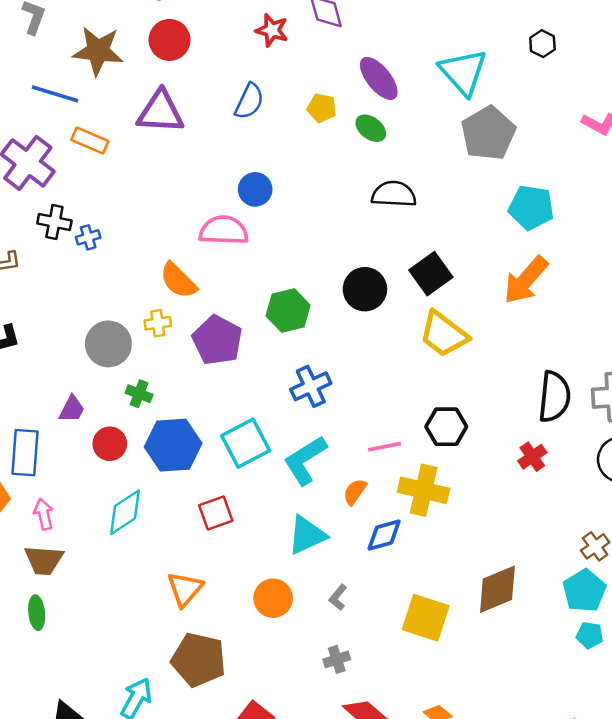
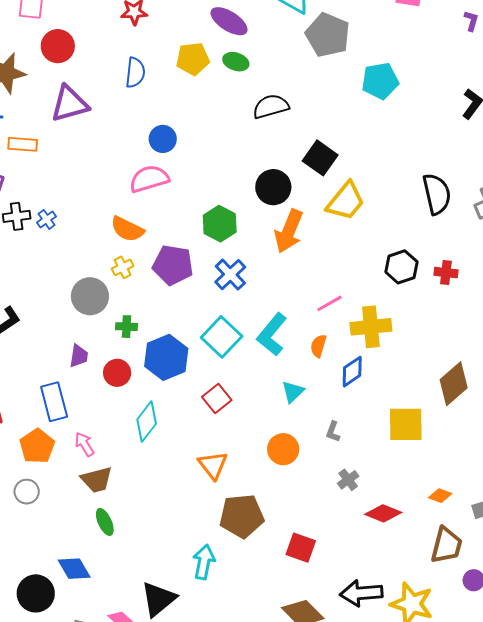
yellow pentagon: (322, 108) -> (193, 59), size x1.4
orange arrow: (526, 280) -> (289, 231), moved
yellow trapezoid: (444, 334) -> (346, 201), turned -69
blue cross: (311, 386) -> (230, 275), moved
black semicircle: (554, 397) -> (437, 194), moved
black hexagon: (446, 427) -> (401, 267), moved
red cross: (532, 457) -> (446, 273), turned -30
cyan triangle: (307, 535) -> (293, 392), size x0.7

